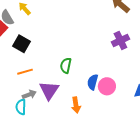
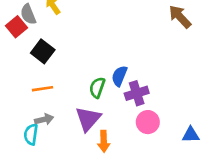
purple cross: (120, 40) -> (137, 93), moved
blue semicircle: (93, 82) -> (119, 76), moved
purple triangle: (49, 90) -> (88, 119), moved

